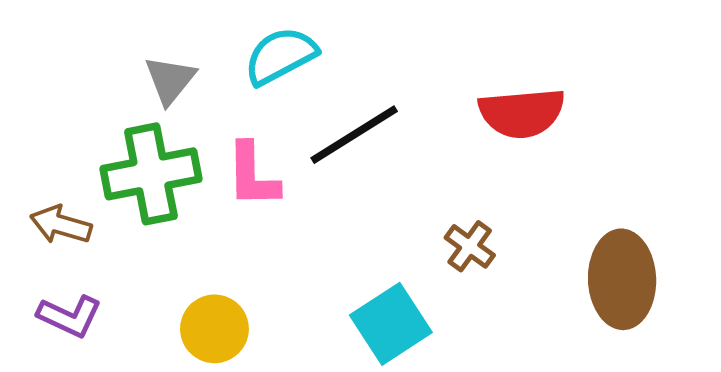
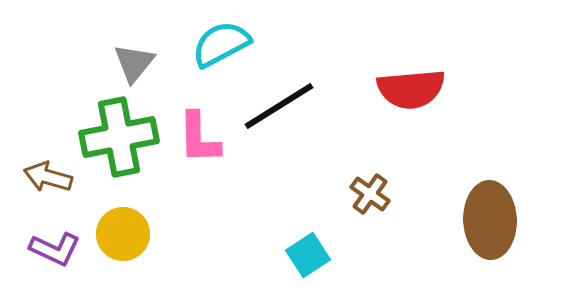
cyan square: (391, 324) -> (308, 255), size x0.7
yellow circle: (214, 329) -> (123, 234), moved

